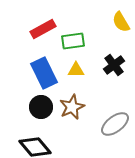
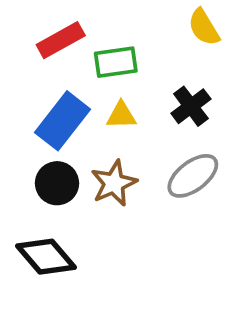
blue rectangle: (44, 73) -> (63, 121), turned 64
gray ellipse: (115, 124) -> (193, 176), moved

